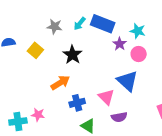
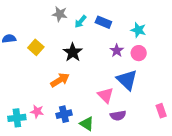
blue rectangle: (103, 24) -> (103, 22), size x0.7
gray star: (55, 26) -> (60, 14), moved
purple star: (120, 44) -> (117, 51), moved
blue cross: (77, 103) -> (64, 114), moved

